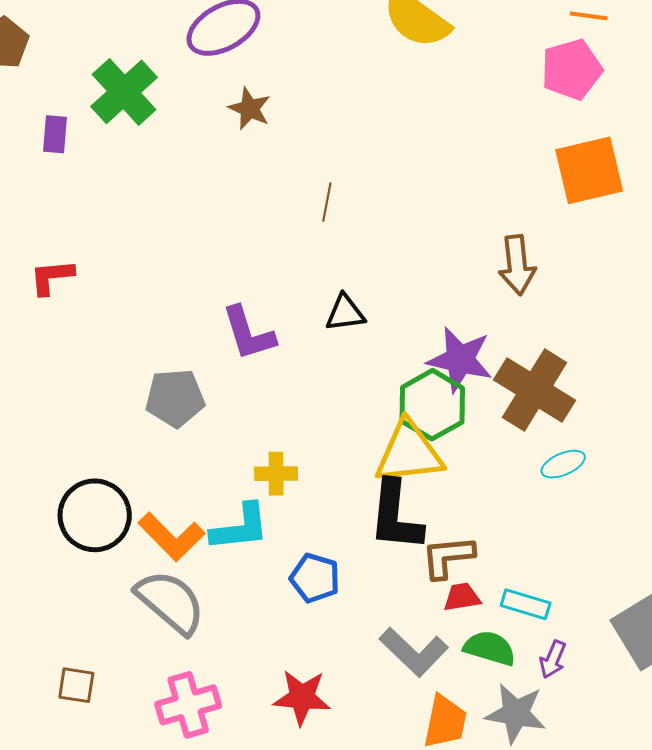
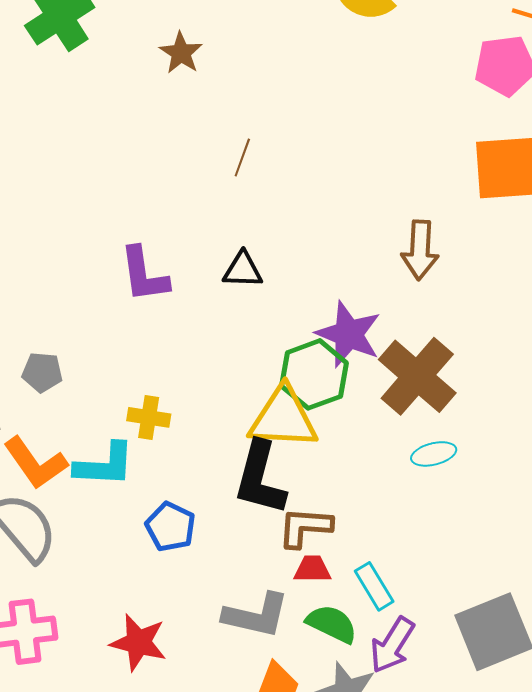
gray pentagon: (175, 398) -> (42, 372), moved, size x0.7
cyan rectangle: (526, 604) -> (374, 586), turned 33
gray L-shape: (414, 652) -> (256, 615), turned -40
purple arrow: (553, 659) -> (392, 645), size x1.5

